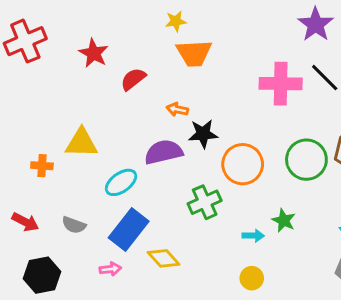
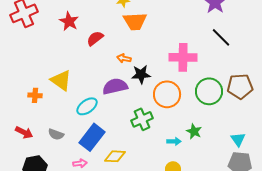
pink cross: (281, 84) -> (183, 57), moved
yellow triangle: (82, 143) -> (61, 80), turned 35
yellow diamond: (164, 258) -> (115, 156), turned -45

